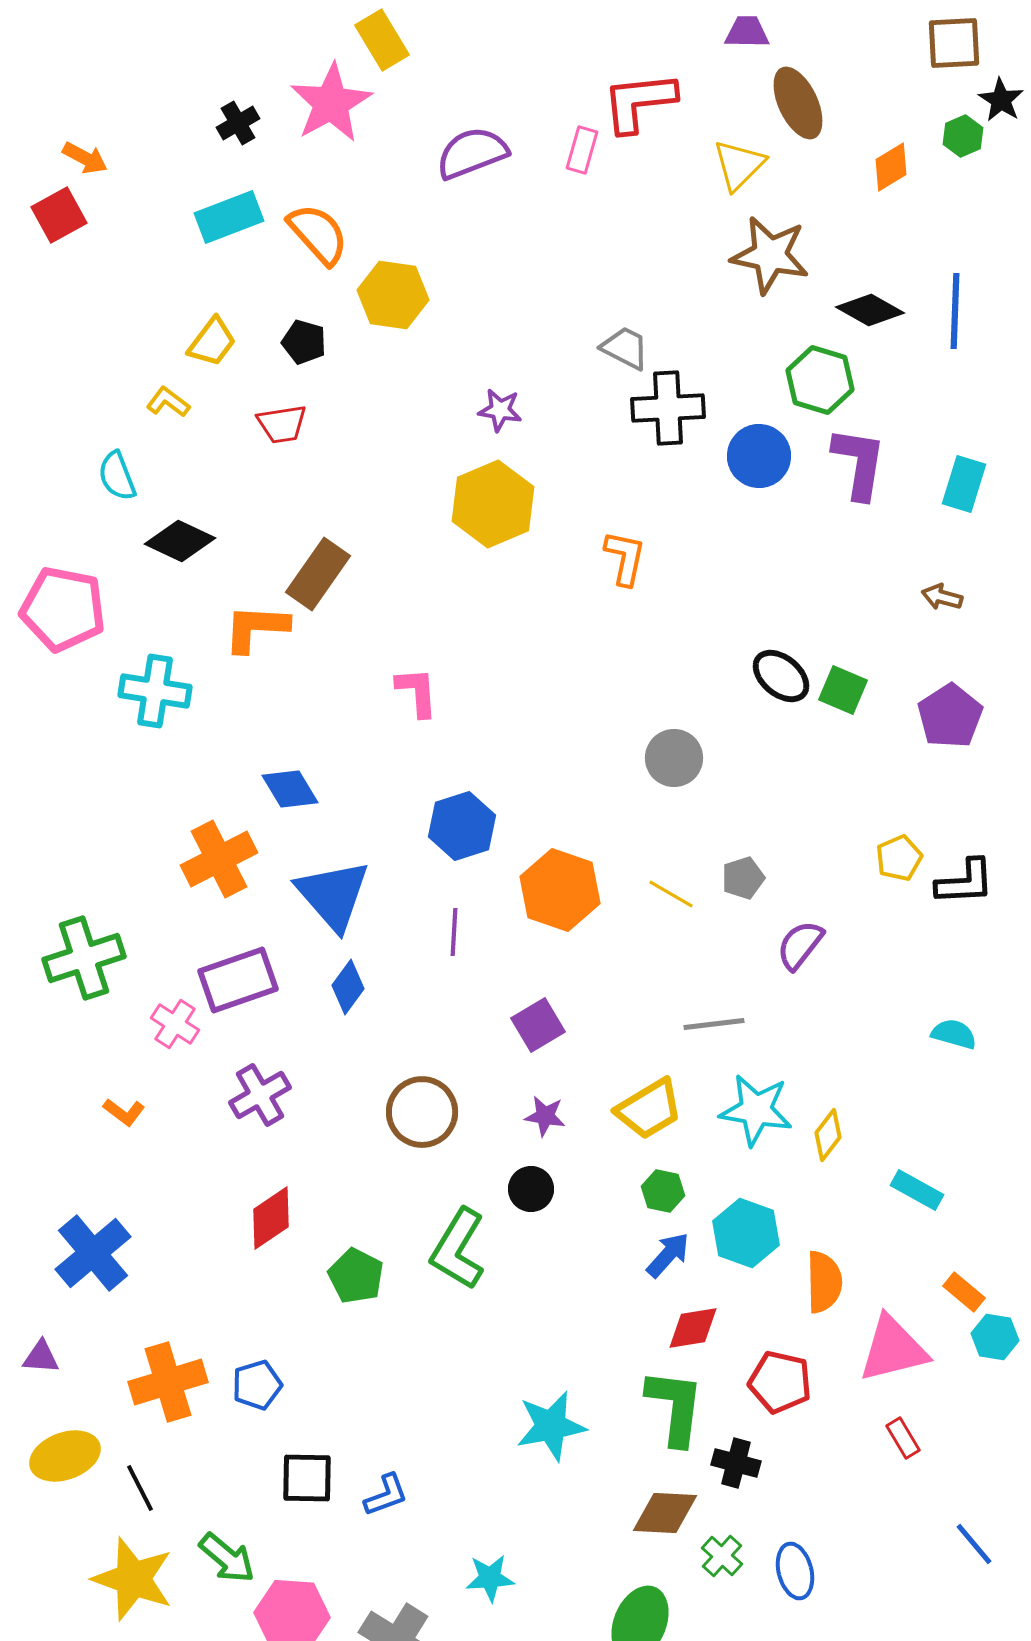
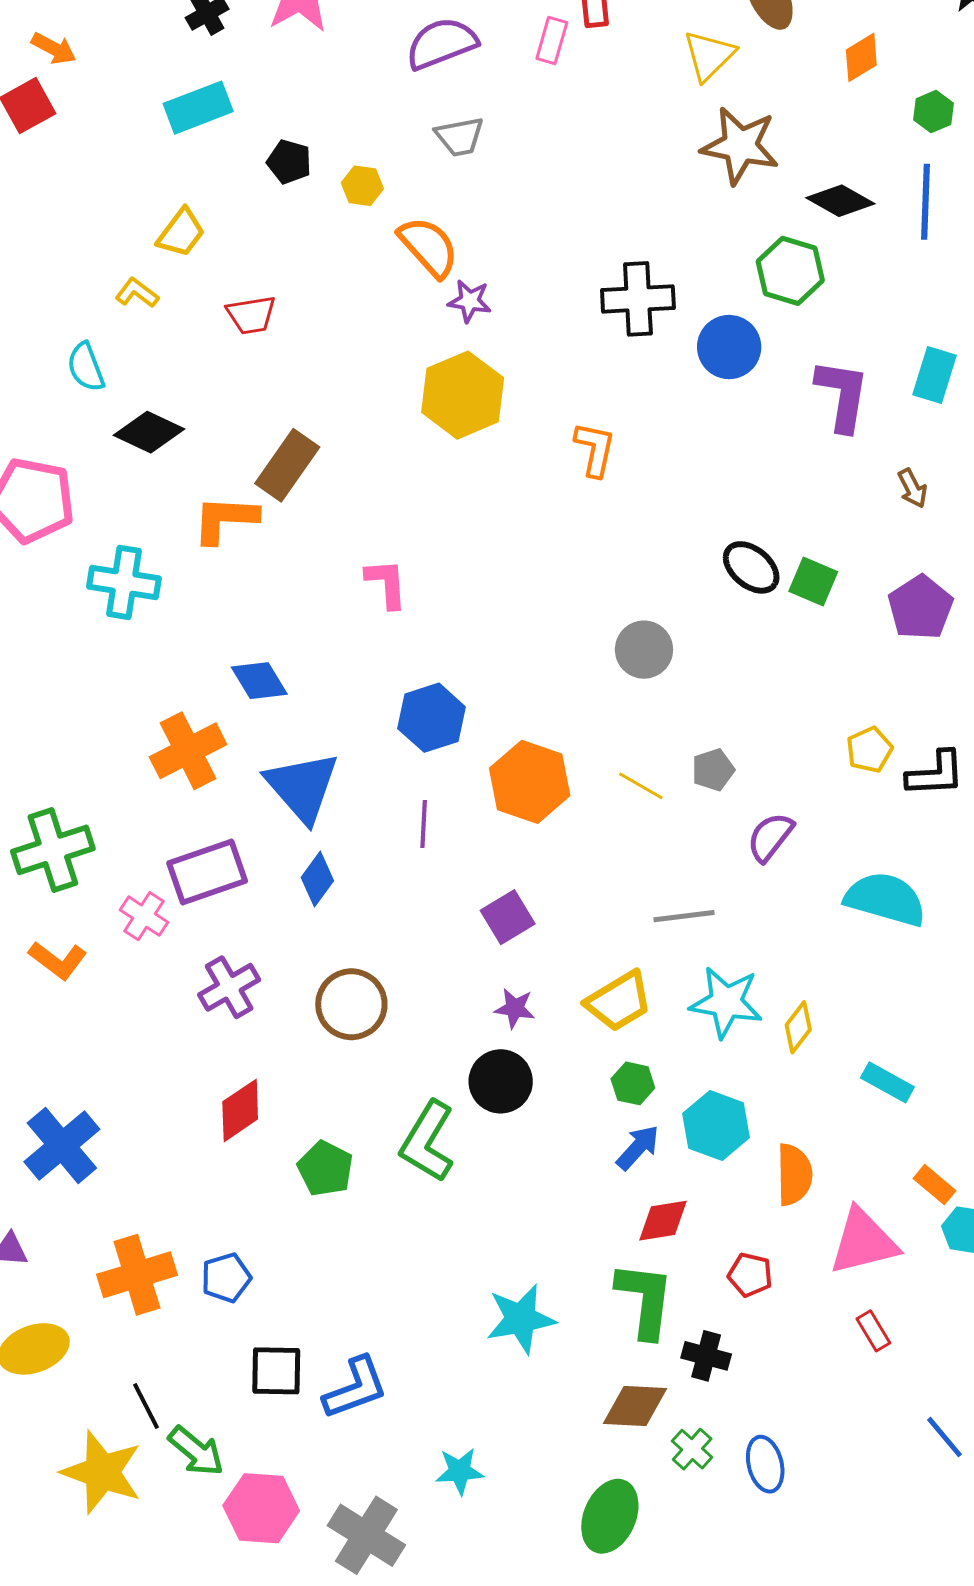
green hexagon: (963, 136) -> (933, 112), moved
orange semicircle: (318, 234) -> (429, 247), moved
yellow hexagon: (393, 295) -> (362, 186), size x0.6
black pentagon: (304, 342) -> (289, 162), moved
gray trapezoid: (625, 348) -> (460, 137), moved, turned 142
purple L-shape: (859, 463) -> (842, 395), moved
brown arrow: (942, 597) -> (912, 488), turned -132
cyan semicircle: (954, 1034) -> (885, 899), moved, size x1.8
orange L-shape: (124, 1112) -> (58, 960), moved, size x1.4
brown circle: (422, 1112) -> (351, 1004), moved
black circle: (531, 1189) -> (501, 1081), size x1.4
red pentagon: (780, 1382) -> (750, 1275), size x0.7
black line: (140, 1488) -> (146, 1406), moved
blue L-shape: (386, 1495) -> (355, 1388), size x1.5

